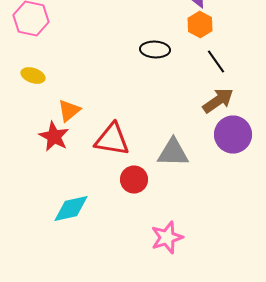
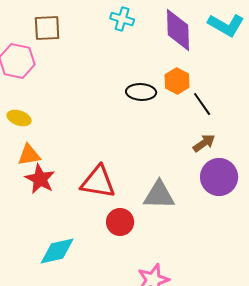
orange hexagon: (200, 24) -> (177, 81), moved
brown arrow: (218, 100) -> (204, 143), size x0.7
orange triangle: (69, 110) -> (29, 155), moved, turned 30

